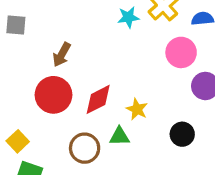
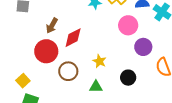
red diamond: (98, 99) -> (73, 38), moved
green triangle: (119, 136) -> (96, 87), moved
brown circle: (85, 148) -> (68, 71), moved

